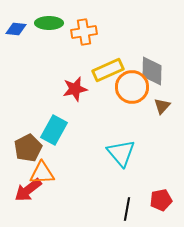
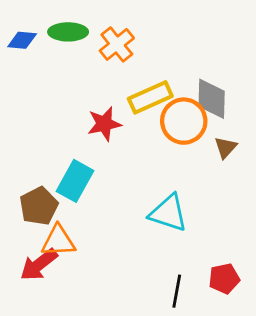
orange cross: (84, 32) -> (117, 44), turned -30
cyan triangle: (121, 153) -> (168, 213), turned -32

